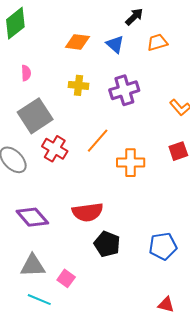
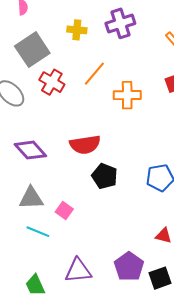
yellow cross: (79, 85) -> (77, 30), moved

